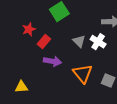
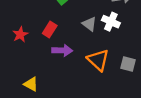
red star: (29, 29) -> (20, 35), moved
yellow triangle: (21, 87) -> (31, 84), turned 40

